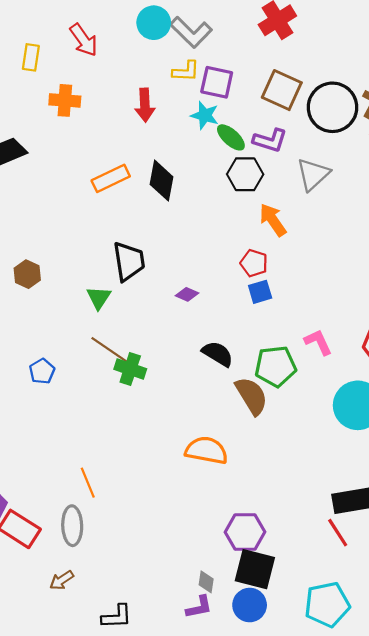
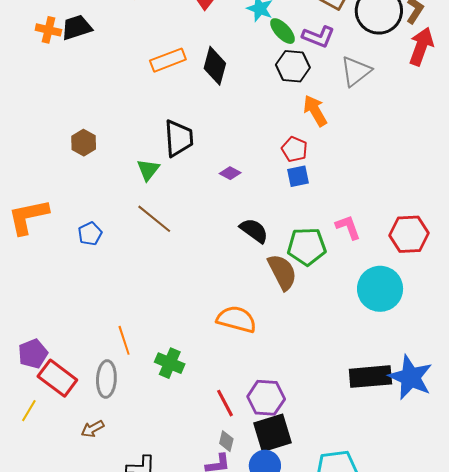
green cross: (130, 369) -> (170, 363), moved
red line: (338, 533) -> (225, 403), moved
black square: (255, 569) -> (272, 433), turned -36

